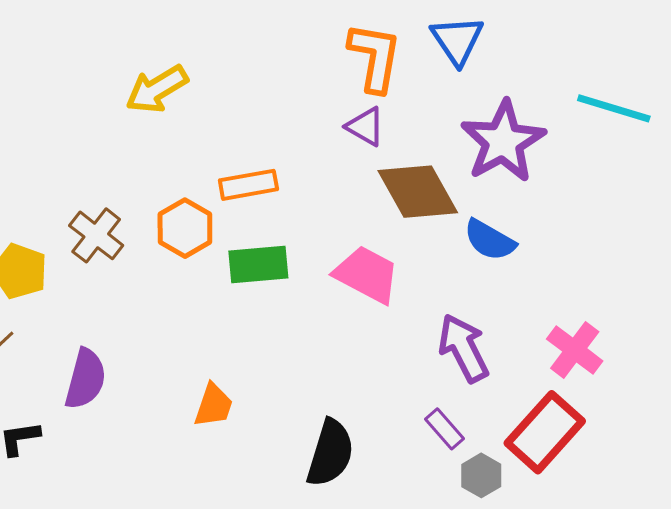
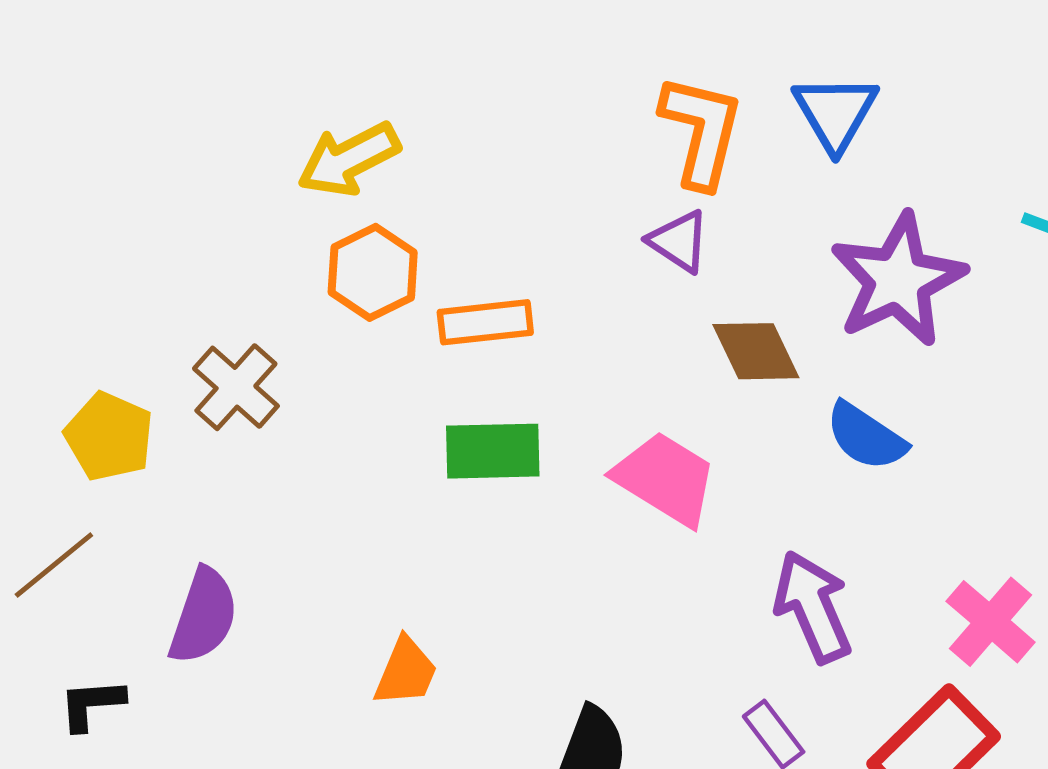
brown diamond: (418, 192) -> (756, 351), size x0.7
orange hexagon: (185, 228) -> (373, 272), moved

